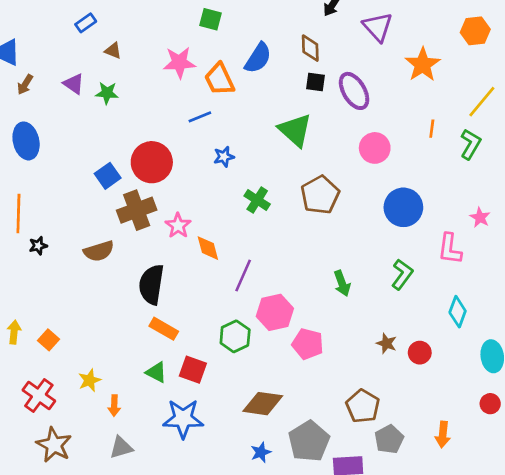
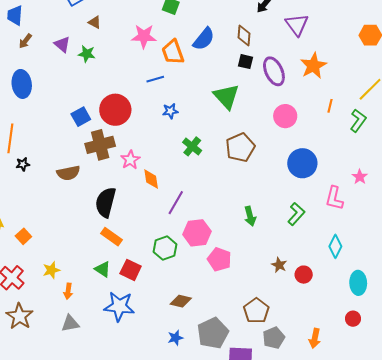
orange star: (423, 65) -> (313, 66), moved
brown diamond: (263, 404) -> (181, 301), size x0.7

